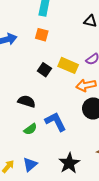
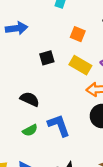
orange square: (42, 35) -> (78, 34), moved
black square: (44, 70) -> (47, 58), moved, turned 32

